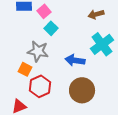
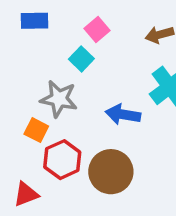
pink square: (44, 11) -> (97, 29), moved
brown circle: (82, 90) -> (111, 172), moved

